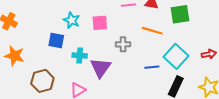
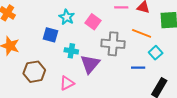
pink square: (100, 23) -> (93, 22), turned 35
gray cross: (123, 44) -> (113, 44), size x1.6
cyan square: (176, 56) -> (156, 53), moved, size x0.6

